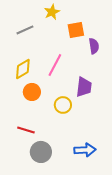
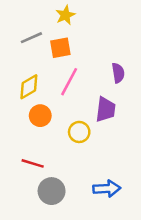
orange square: (76, 30) -> (60, 48), moved
purple semicircle: (94, 46) -> (118, 73), moved

